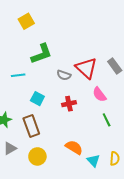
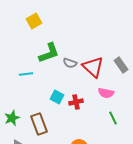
gray semicircle: (64, 75) -> (70, 63), moved
pink semicircle: (99, 94) -> (106, 93), turned -42
cyan square: (37, 99) -> (57, 97), moved

